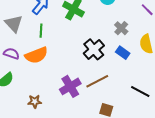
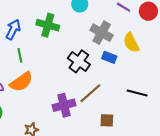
gray cross: (121, 28) -> (102, 33), size x1.5
purple cross: (70, 86) -> (64, 105), turned 30

